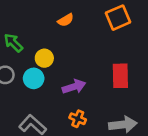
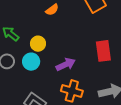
orange cross: (78, 119) -> (72, 91), size x1.5

